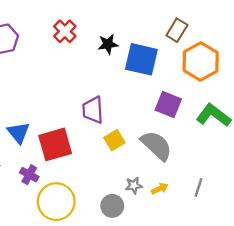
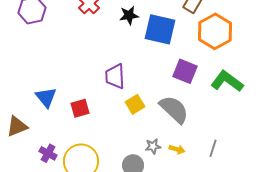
red square: (55, 144) -> (80, 108), size x0.6
purple cross: (29, 175) -> (48, 153), moved
yellow arrow: (160, 189) -> (177, 149), turned 42

